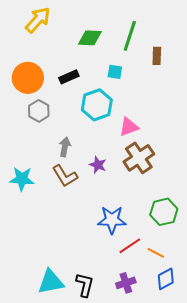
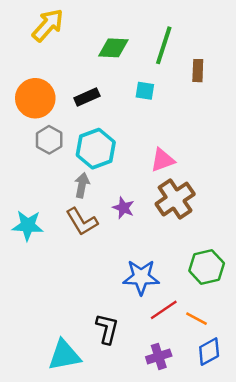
cyan hexagon: (97, 105) -> (96, 149), moved
black L-shape: (85, 285) -> (107, 329), moved

